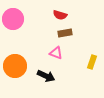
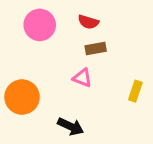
pink circle: (13, 19) -> (40, 25), moved
black arrow: (46, 76) -> (71, 126), moved

